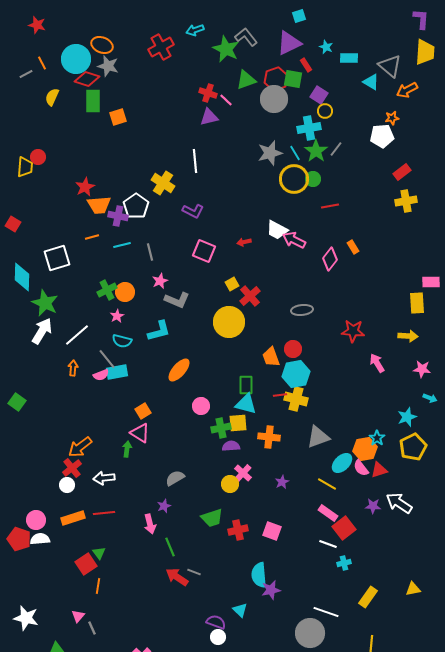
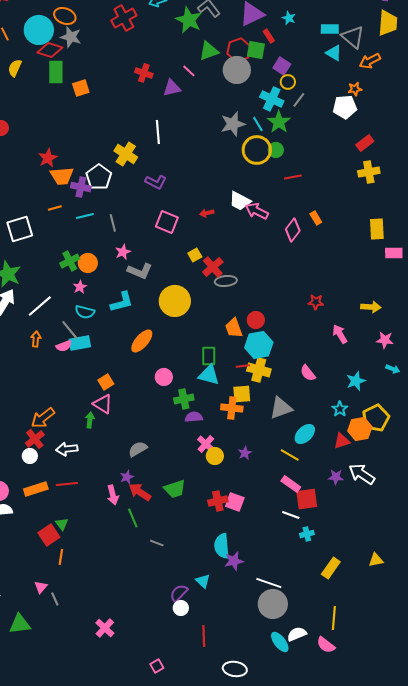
cyan rectangle: (349, 58) -> (330, 29), moved
red cross: (208, 93) -> (144, 73), moved
cyan cross: (309, 128) -> (272, 99), turned 35
gray line: (336, 149) -> (299, 100), moved
yellow rectangle: (417, 303) -> (377, 229), moved
gray ellipse: (302, 310) -> (226, 281), moved
yellow circle: (229, 322) -> (175, 301), moved
red star: (353, 331) -> (316, 302), size x0.7
cyan star: (407, 417) -> (356, 381), moved
yellow square: (238, 423) -> (242, 394), moved
orange hexagon: (365, 449) -> (360, 429), moved
pink semicircle: (361, 468) -> (308, 373), moved
yellow circle: (230, 484) -> (215, 456), moved
red square: (344, 528) -> (307, 499), turned 30
red cross: (238, 530) -> (218, 501), moved
red arrow: (177, 577) -> (140, 492), moved
white line: (326, 612) -> (269, 583), moved
purple semicircle: (216, 622) -> (179, 593), turned -66

